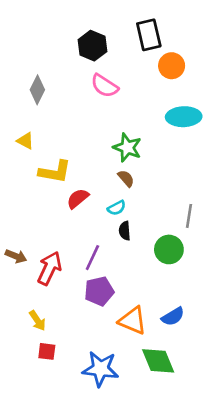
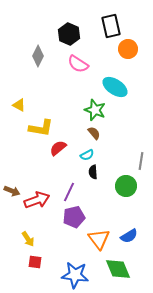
gray diamond: (37, 90) -> (38, 56), moved
cyan ellipse: (184, 117) -> (115, 87), moved, turned 35
red arrow: (50, 268) -> (37, 200), turned 45
orange triangle: (133, 321) -> (99, 239), turned 30

